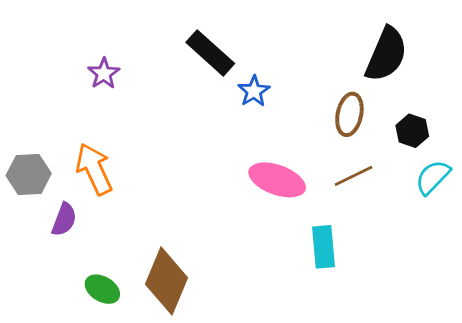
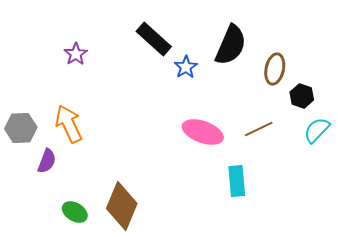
black semicircle: (386, 54) -> (231, 45), moved
brown ellipse: (349, 114) -> (275, 69), moved

